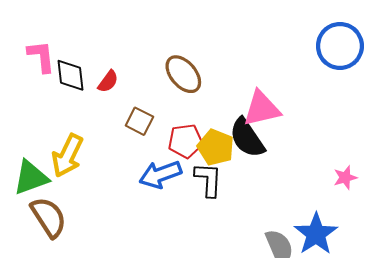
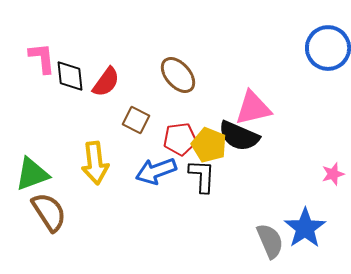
red semicircle: (108, 81) -> (106, 82), size x1.4
black semicircle: (247, 138) -> (239, 136), turned -33
yellow arrow: (67, 156) -> (95, 163), moved, turned -33

